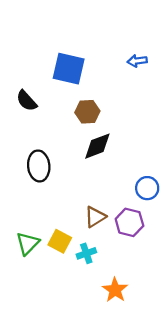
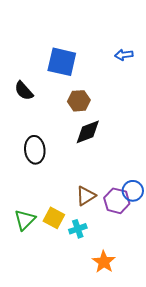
blue circle: (147, 188) -> (133, 191), moved

